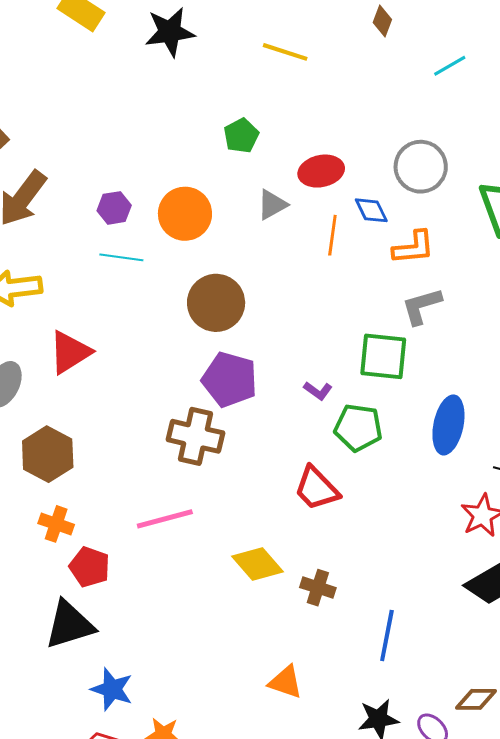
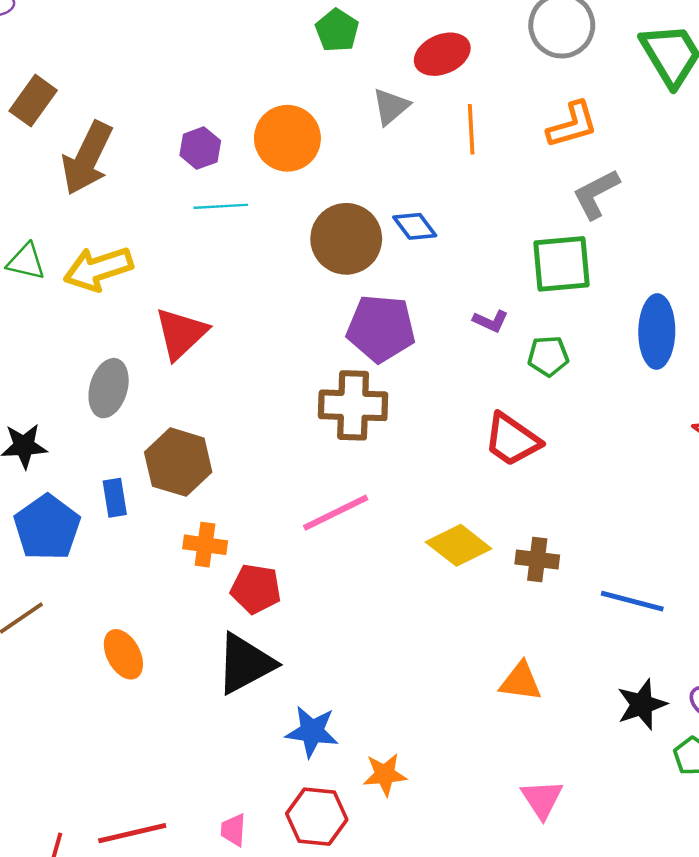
blue diamond: (371, 210) -> (415, 226), moved
green pentagon: (358, 428) -> (548, 356), size x0.7
blue line: (387, 635) -> (632, 601), turned -75

